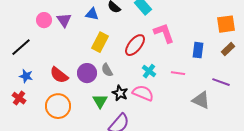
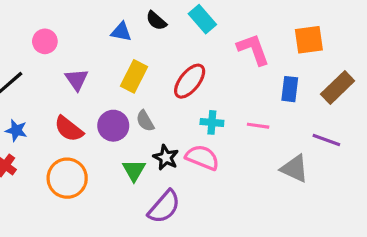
purple triangle: (64, 20) -> (77, 80), moved
orange square: (226, 24) -> (309, 40), moved
pink L-shape: (164, 33) -> (253, 49), moved
brown rectangle: (228, 49) -> (338, 87), size x1.5
cyan cross: (149, 71) -> (212, 122), turned -32

